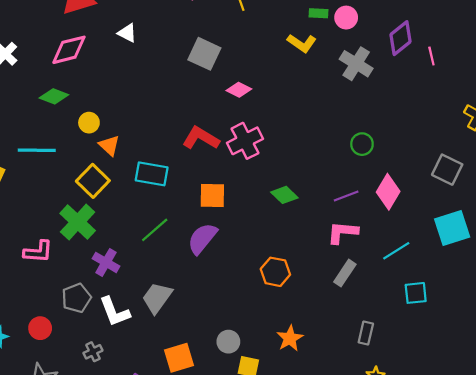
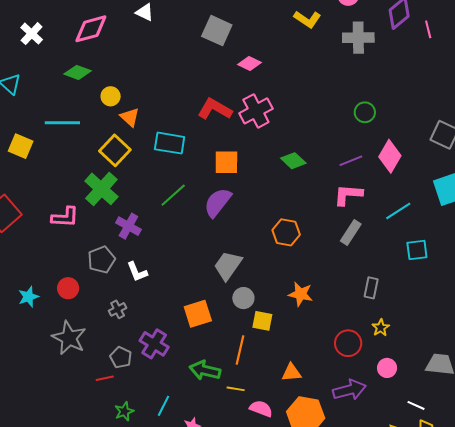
gray cross: (356, 64) -> (358, 38), turned -32
gray trapezoid: (157, 298) -> (228, 266), moved
white L-shape: (115, 312) -> (137, 272), size x0.7
orange star: (290, 338) -> (301, 294), turned -30

